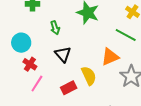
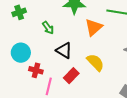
orange triangle: (110, 57) -> (94, 27), moved
red rectangle: (69, 88) -> (71, 76), moved

